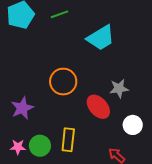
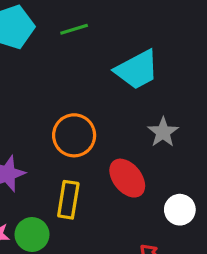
gray star: (119, 88) -> (163, 132), moved, turned -30
yellow rectangle: (68, 140) -> (68, 200), moved

